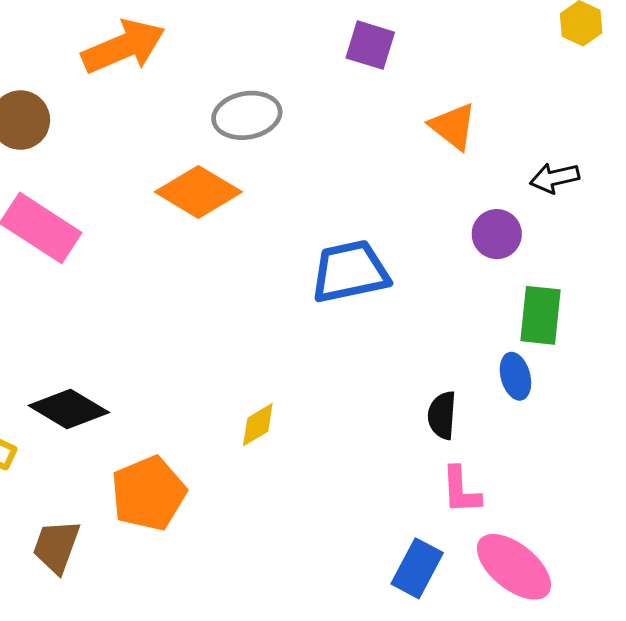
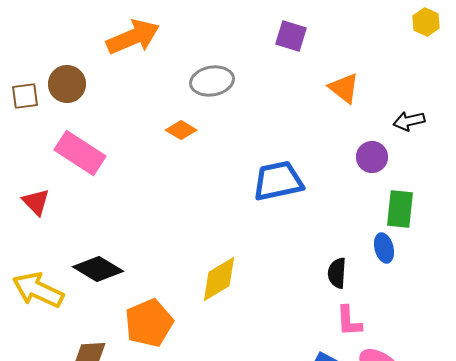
orange diamond: (198, 192) -> (181, 130), size x0.6
yellow diamond: (258, 425) -> (219, 279), size x1.6

